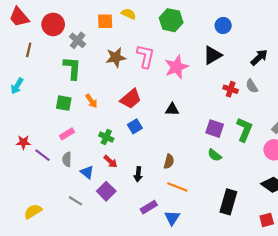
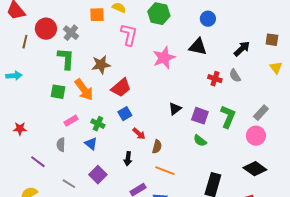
red circle: (53, 24) -> (46, 29), moved
black triangle: (212, 55) -> (198, 47), turned 42
pink L-shape: (146, 56) -> (129, 35), moved
brown star: (116, 57) -> (101, 65), moved
cyan arrow: (17, 86) -> (14, 76), turned -126
orange arrow: (91, 101) -> (84, 90), size x1.6
black triangle: (172, 109) -> (175, 109), moved, turned -40
pink rectangle: (67, 134) -> (71, 121), moved
purple line: (42, 155) -> (38, 162), moved
red arrow: (110, 161) -> (139, 134), moved
blue triangle: (87, 172) -> (91, 144), moved

